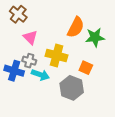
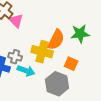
orange semicircle: (76, 27) -> (56, 40), moved
pink triangle: (30, 37) -> (16, 21), moved

